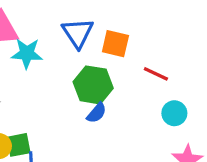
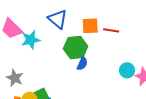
orange square: (115, 44) -> (90, 26), moved
cyan circle: (174, 113) -> (127, 70), moved

